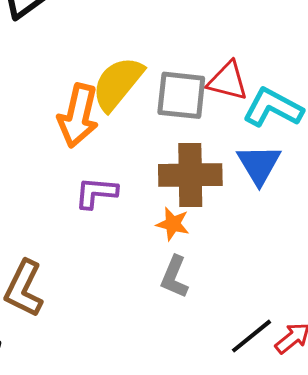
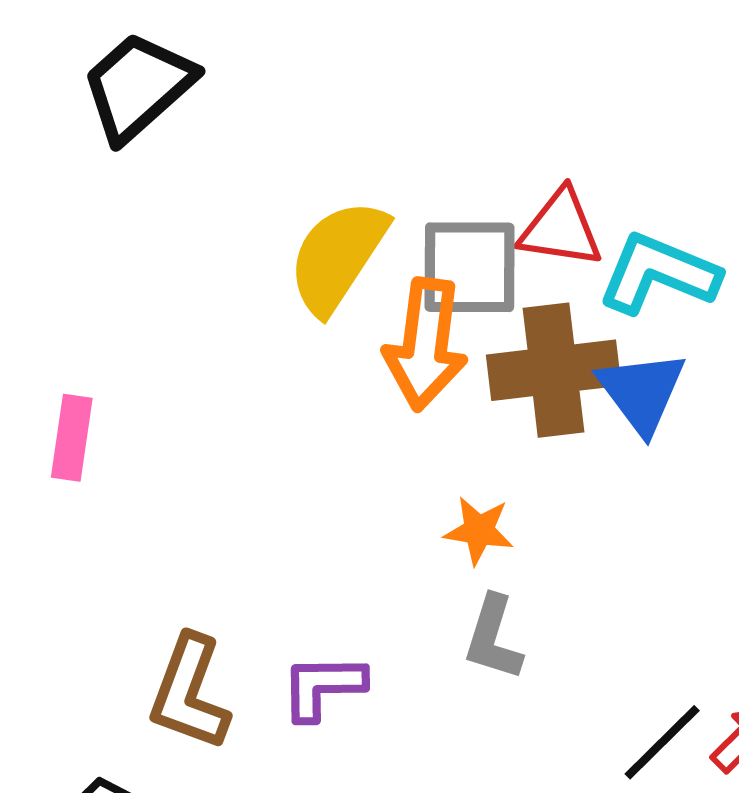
orange arrow: (78, 116) -> (426, 344), moved
brown cross: (190, 175) -> (554, 370), moved
purple L-shape: (96, 193) -> (323, 687), moved

